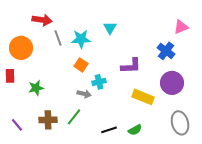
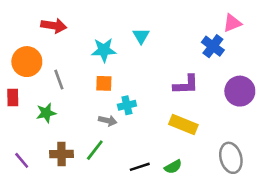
pink triangle: (181, 27) -> (232, 23), moved
gray line: (58, 38) -> (59, 80), moved
blue cross: (166, 51) -> (213, 46), moved
orange square: (81, 65) -> (104, 83), turned -32
purple L-shape: (131, 66) -> (186, 85), moved
purple circle: (172, 83) -> (240, 91), moved

